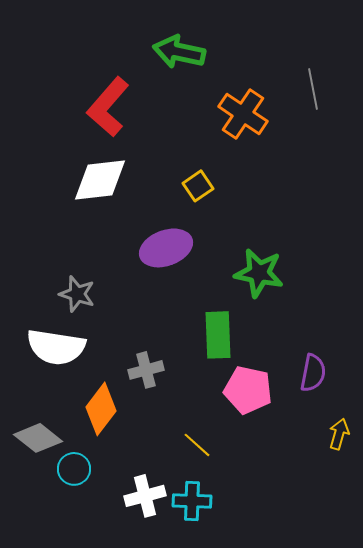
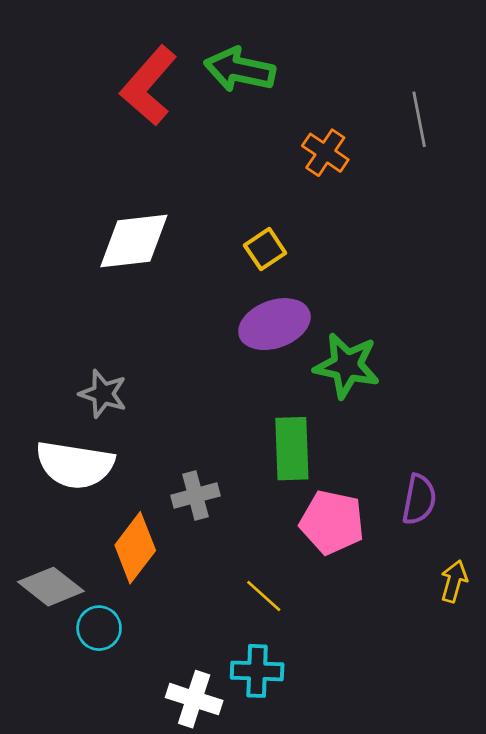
red L-shape: (108, 107) -> (149, 86), moved
orange cross: (243, 114) -> (325, 153), size x0.7
purple ellipse: (166, 248) -> (274, 324), moved
white cross: (145, 496) -> (194, 699), moved, turned 33

